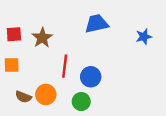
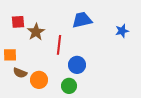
red square: (14, 34) -> (18, 22), moved
red line: (65, 66) -> (59, 45), moved
brown semicircle: (23, 97) -> (20, 73), moved

